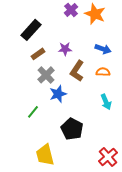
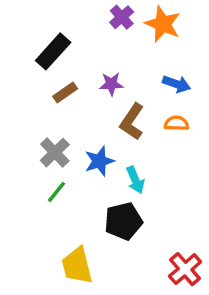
gray cross: (46, 75) -> (55, 153), moved
cyan arrow: (106, 102) -> (135, 180), moved
black pentagon: (72, 129) -> (123, 221), turned 30

